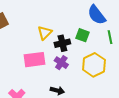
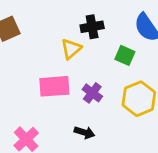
black cross: (62, 43) -> (92, 27), moved

